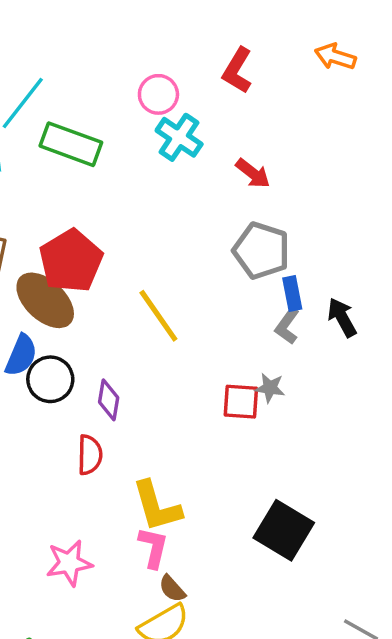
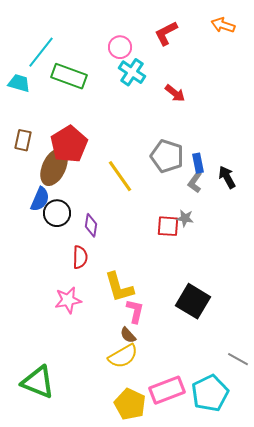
red L-shape: (237, 70) -> (166, 33), turned 32
gray pentagon: (261, 251) -> (167, 156), moved
brown ellipse: (45, 300) -> (54, 167), turned 72
pink L-shape: (153, 547) -> (135, 311), moved
pink star: (69, 563) -> (68, 300), moved

